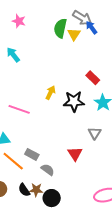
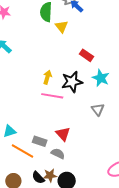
yellow triangle: (74, 34) -> (62, 27), moved
pink line: (19, 109) -> (52, 96), moved
red triangle: (75, 154) -> (63, 134), moved

